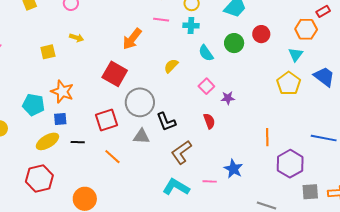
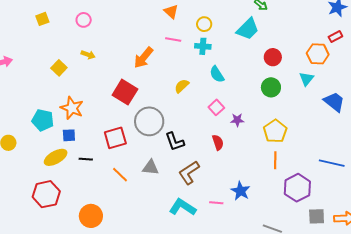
green circle: (234, 43) -> (271, 87), moved
yellow square: (48, 52) -> (59, 68), turned -35
yellow pentagon: (289, 83) -> (275, 131), moved
gray triangle: (141, 136) -> (151, 167), moved

